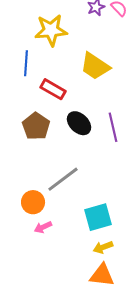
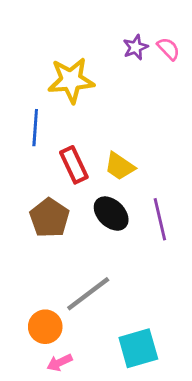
yellow trapezoid: (95, 66) -> (120, 166), moved, size x0.7
red rectangle: (53, 89) -> (74, 165), turned 35

